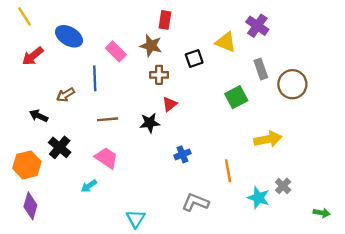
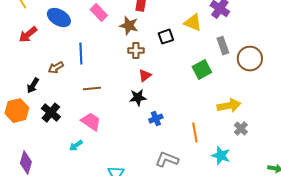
pink rectangle: (116, 51) -> (99, 13), moved
black arrow: (39, 116) -> (33, 86), turned -84
black star: (150, 123) -> (138, 98), moved
orange hexagon: (27, 165) -> (17, 111), moved
gray cross: (283, 186) -> (241, 129), moved

